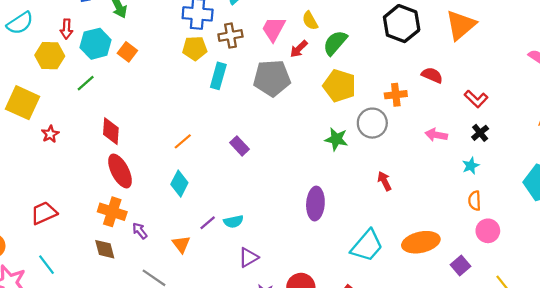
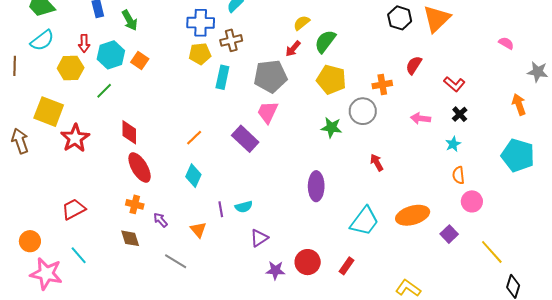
yellow semicircle: (310, 21) -> (302, 23), turned 84
black hexagon: (402, 24) -> (400, 18), moved, size x0.7
pink trapezoid: (274, 29) -> (268, 112), moved
red semicircle: (432, 75) -> (414, 65), turned -78
red star: (50, 134) -> (75, 138), size x1.8
purple rectangle: (240, 146) -> (245, 139), size x1.5
orange cross: (112, 212) -> (135, 204), size x0.7
purple line: (208, 223) -> (221, 209), turned -56

